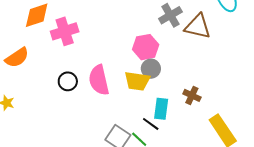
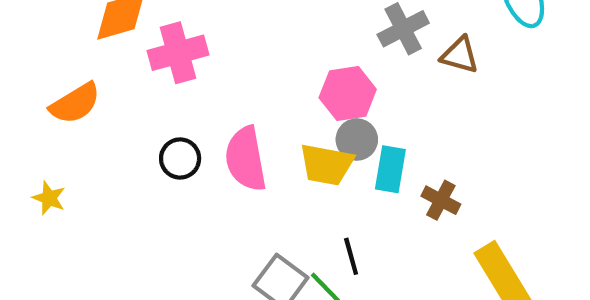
brown triangle: (198, 26) -> (460, 55), size x0.7
cyan rectangle: (161, 109) -> (390, 169), moved
black line: (151, 124) -> (351, 256), turned 36

